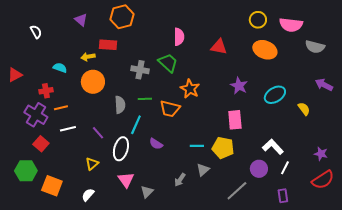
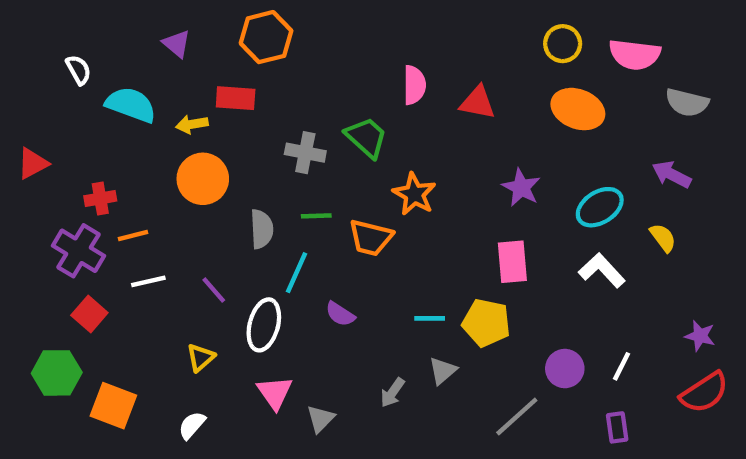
pink semicircle: (179, 37) -> (414, 85), moved
cyan semicircle: (60, 68) -> (131, 105), moved, size x1.6
purple arrow: (324, 85) -> (672, 174), moved
white L-shape: (273, 147) -> (602, 270), moved

